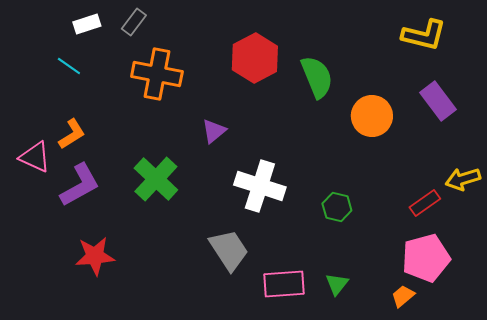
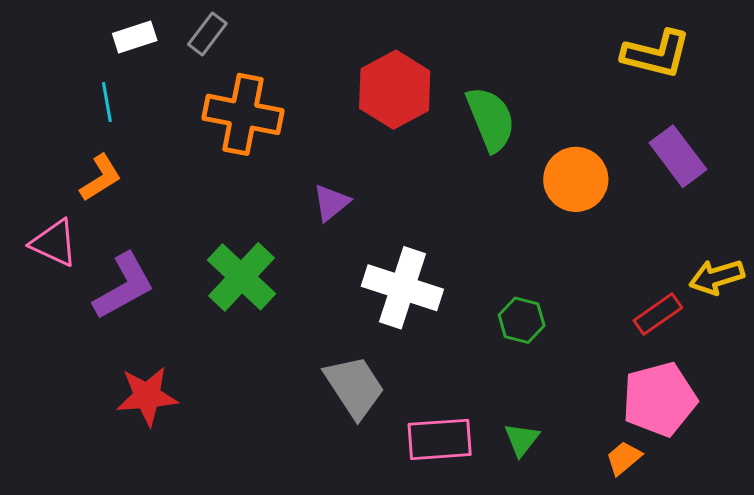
cyan line: (69, 66) -> (107, 102), turned 45
orange L-shape: (72, 134) -> (101, 178), moved

